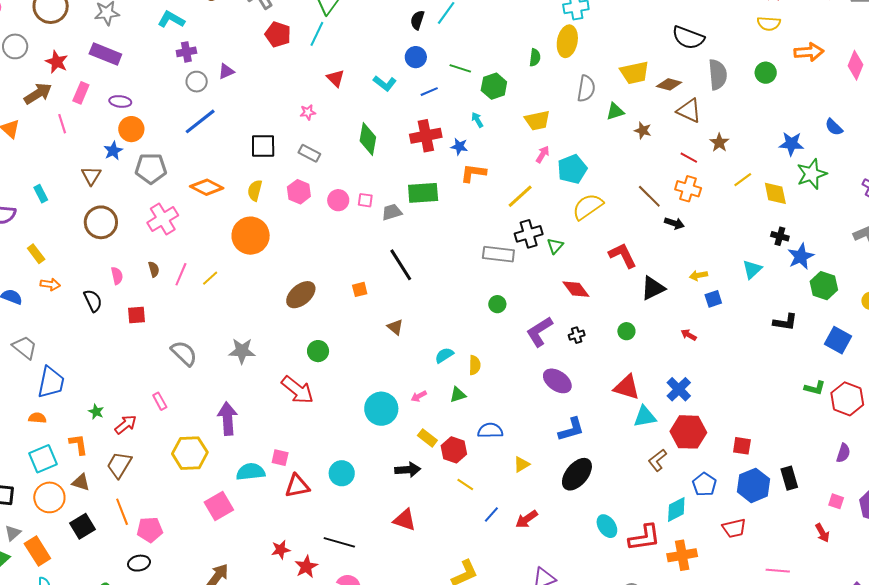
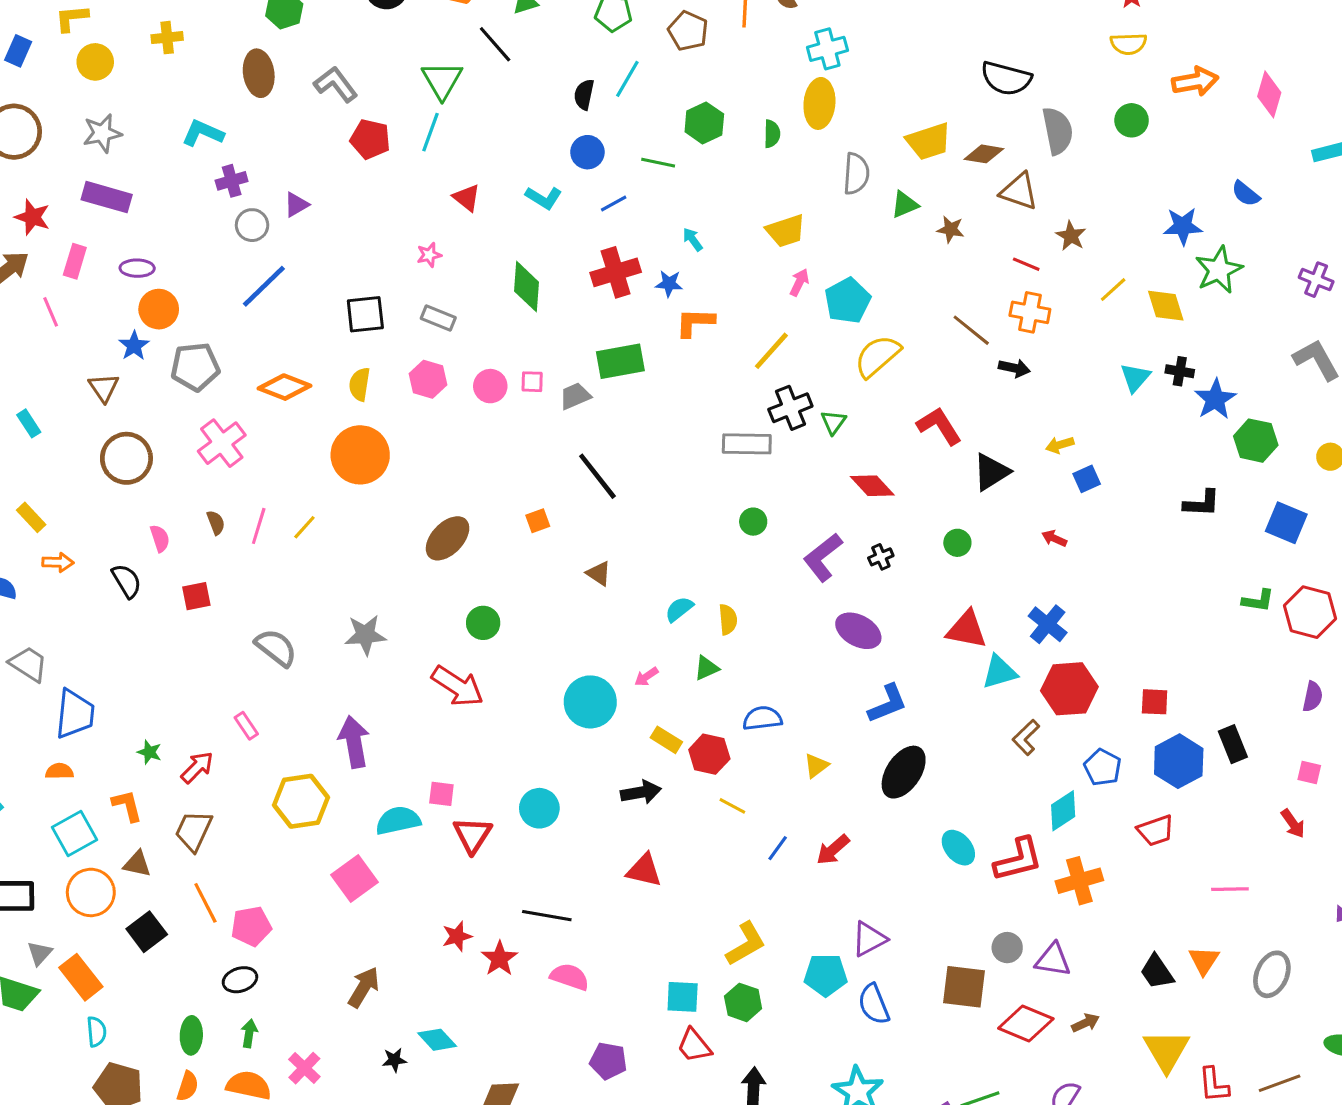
green hexagon: (494, 86) -> (704, 123), moved
cyan triangle: (752, 269) -> (1135, 378), moved
red triangle: (297, 486) -> (472, 835), turned -40

